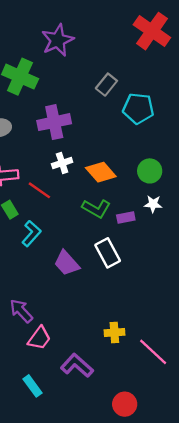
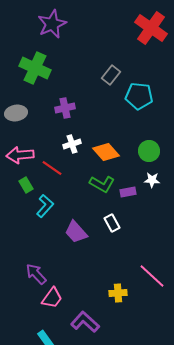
purple star: (58, 40) -> (52, 24), moved
purple cross: (54, 122) -> (65, 108), size x0.7
white rectangle: (108, 253) -> (112, 223), size x0.7
pink line: (153, 352) -> (152, 276), moved

